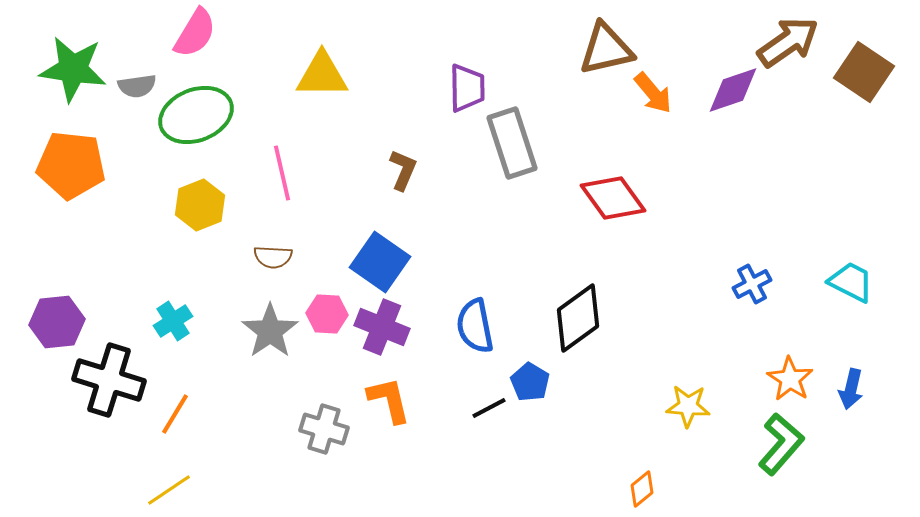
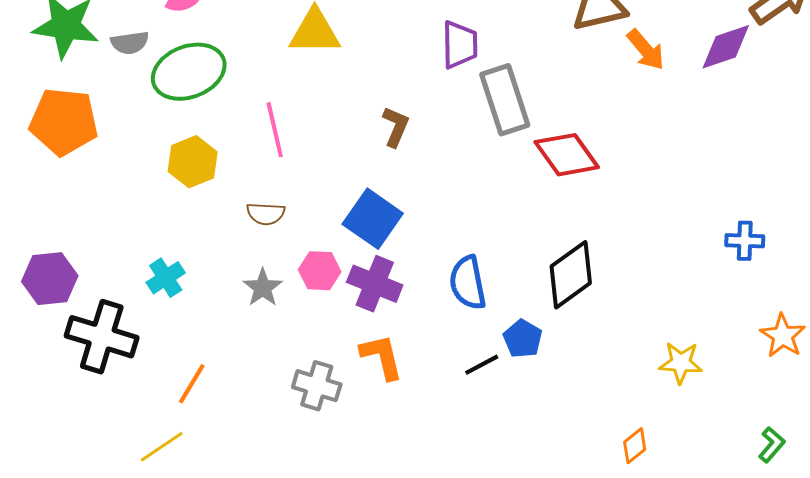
red diamond: (613, 198) -> (567, 155), moved
blue cross: (752, 284) -> (745, 241), turned 30
gray star: (270, 331) -> (263, 288), size x0.7
orange line: (175, 414) -> (192, 384), moved
green L-shape: (781, 444) -> (772, 445), moved, size x0.6

